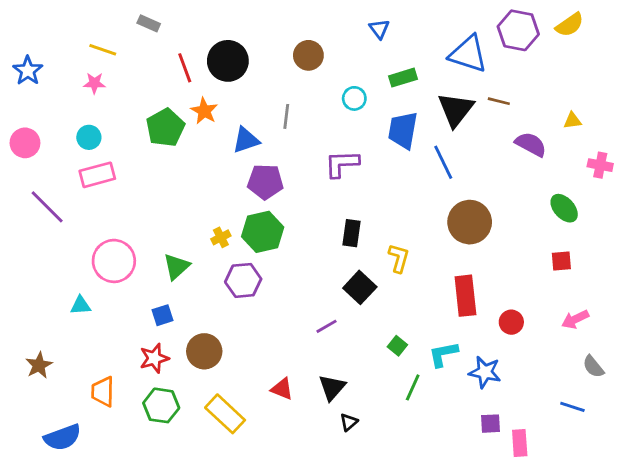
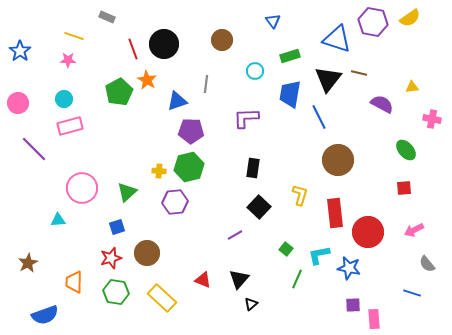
yellow cross: (221, 237) -> (159, 171), turned 32
yellow L-shape: (399, 258) -> (300, 195), moved
red circle: (511, 322) -> (368, 232), size x1.8

